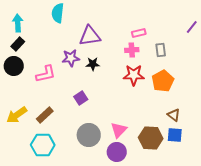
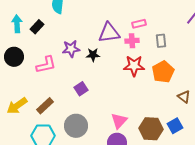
cyan arrow: (18, 23) -> (17, 24), moved
purple triangle: (90, 36) -> (109, 33), moved
black rectangle: (18, 44) -> (37, 27), moved
brown triangle: (174, 115) -> (184, 97), moved
gray circle: (89, 135) -> (76, 126), moved
blue square: (175, 135) -> (175, 126), turned -35

